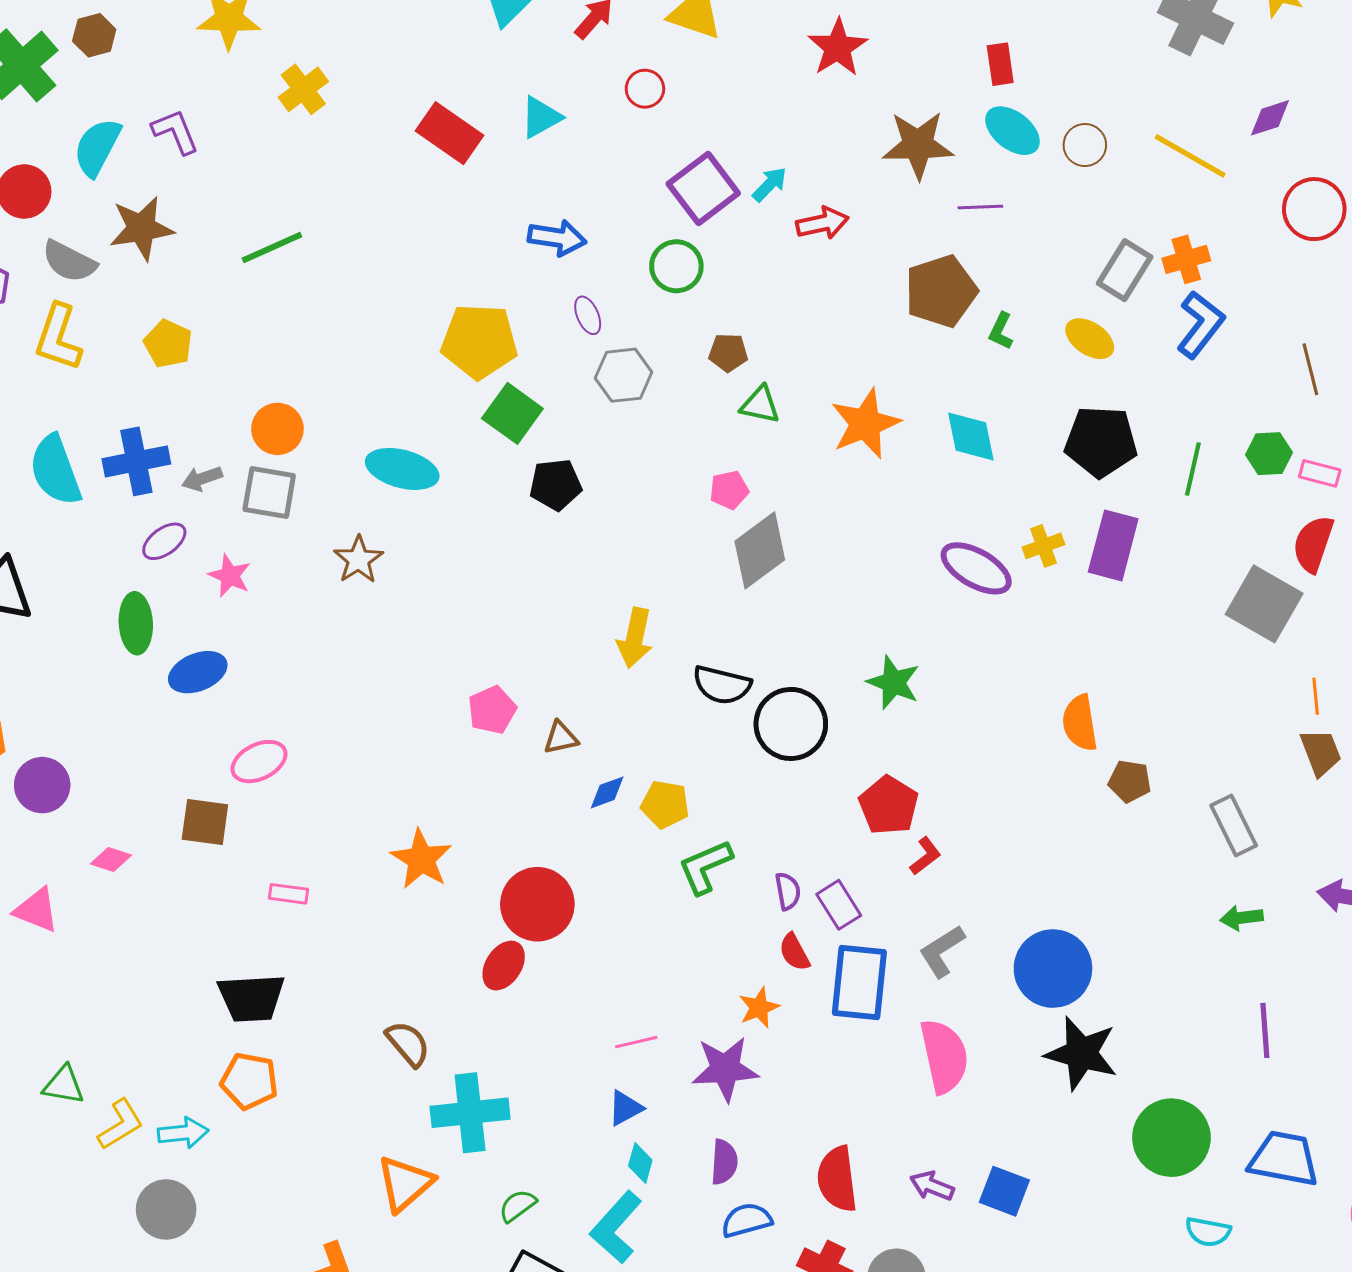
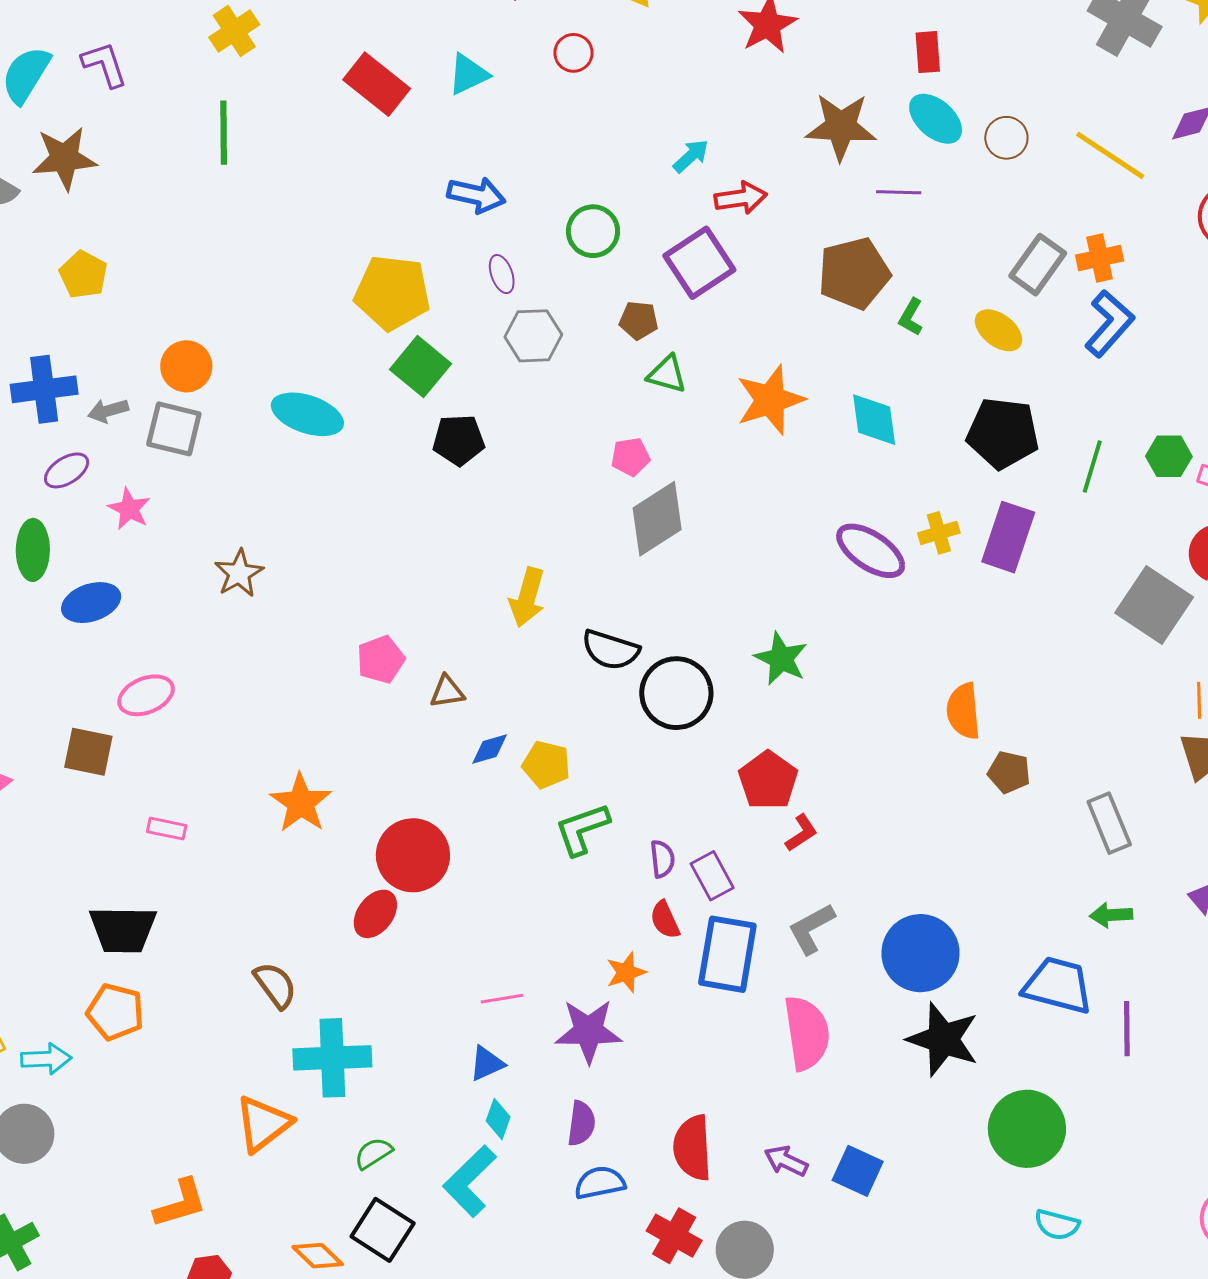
purple square: (703, 189) -> (699, 263), moved
green line: (272, 248) -> (224, 133), moved, turned -70
brown star: (358, 560) -> (239, 573), moved
blue trapezoid: (1284, 1159) -> (1058, 985), moved

